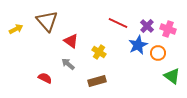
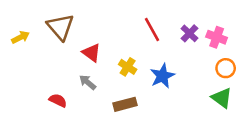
red line: (118, 23) -> (152, 29), turned 36
blue star: (138, 45) -> (162, 76), moved
orange circle: (158, 53) -> (226, 68), moved

